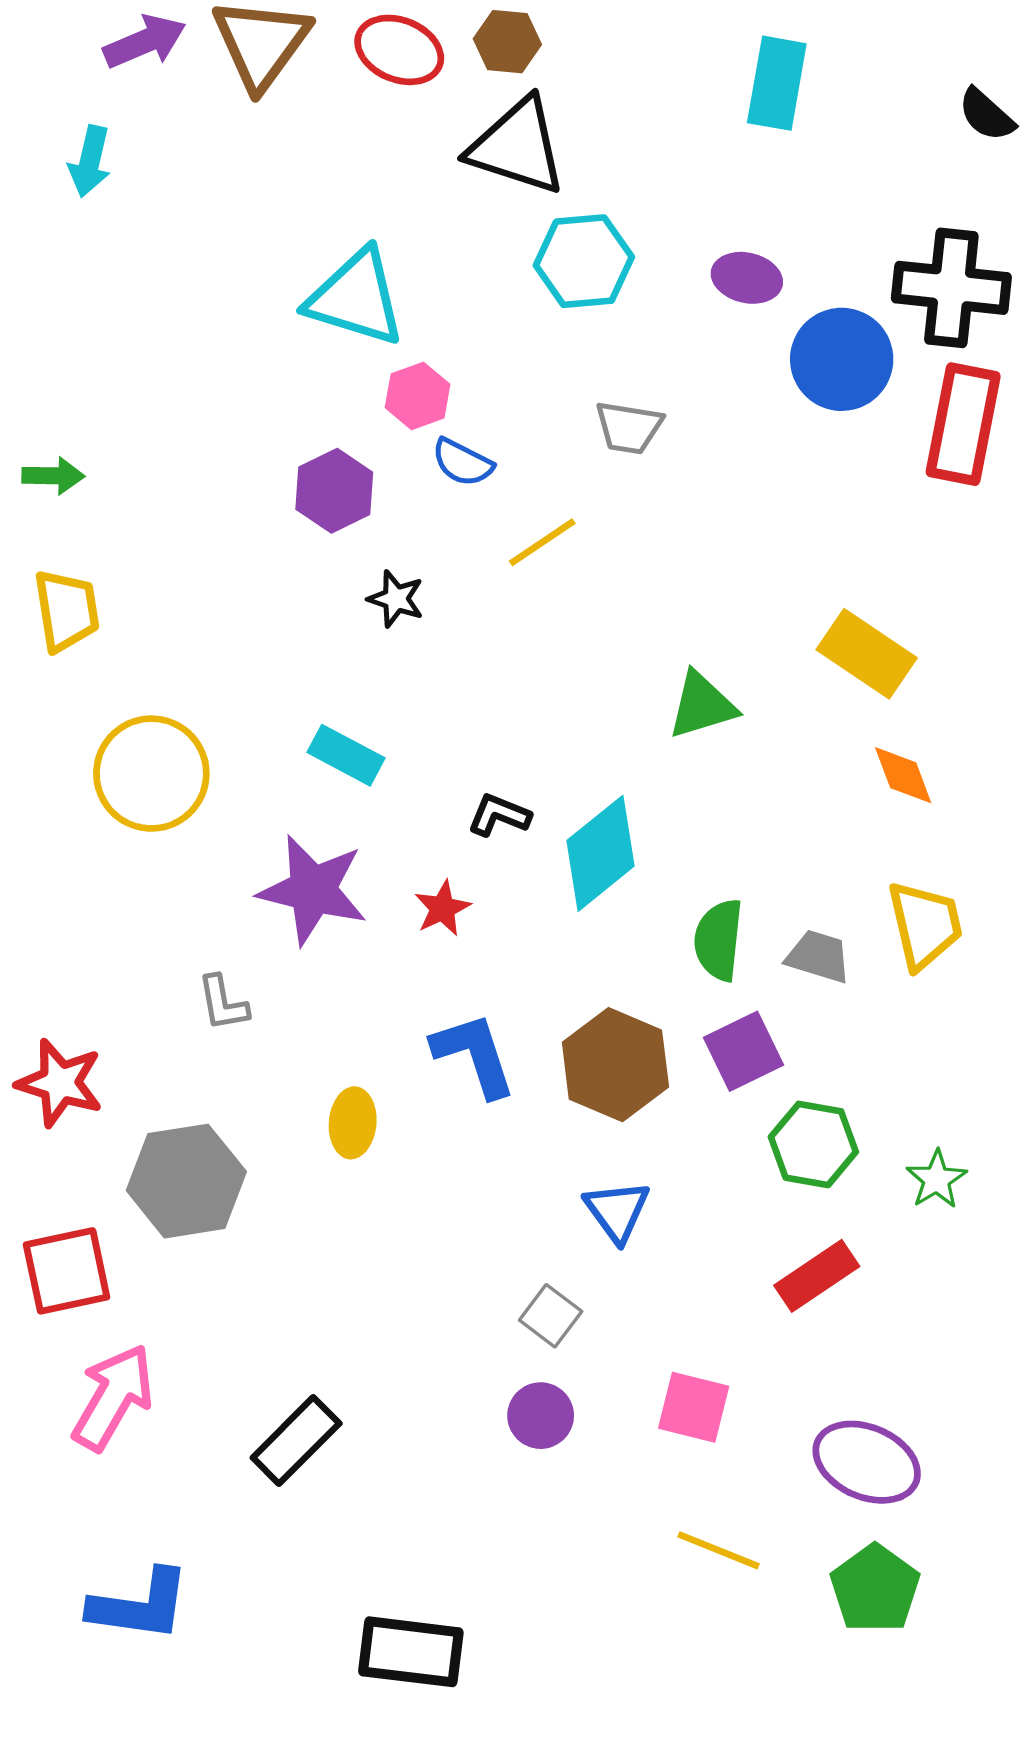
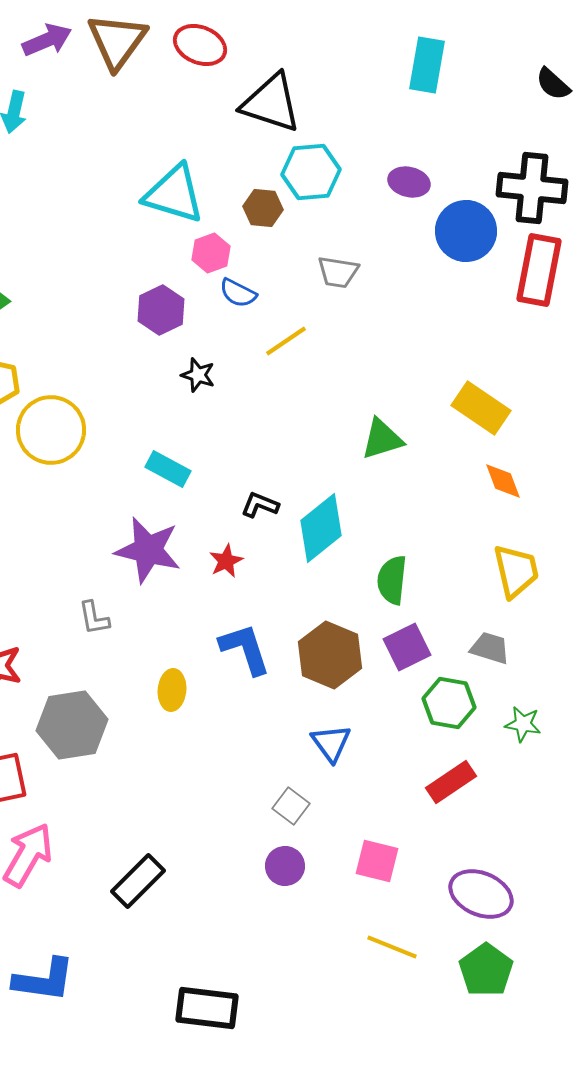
brown hexagon: (507, 42) -> (263, 208), moved
yellow circle: (151, 774) -> (51, 430), moved
gray trapezoid: (818, 956) -> (490, 648), moved
green star: (936, 1179) -> (523, 724), turned -30

